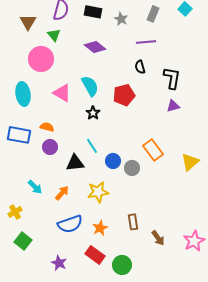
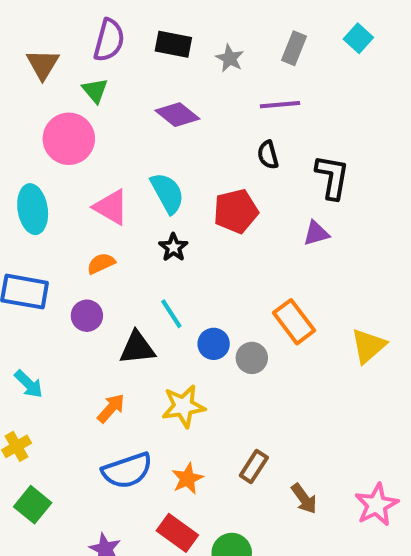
purple triangle: (173, 106) -> (316, 233), moved
orange semicircle: (47, 127) -> (101, 263), moved, turned -40
cyan arrow: (35, 187) -> (29, 384), moved
brown rectangle: (133, 222) -> (254, 467), turned 42

